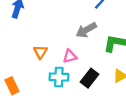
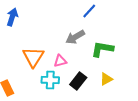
orange triangle: (40, 52) -> (33, 57), size x1.6

